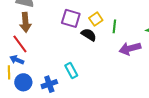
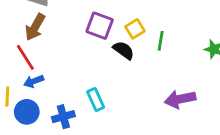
brown arrow: (25, 22) -> (35, 27), turned 30
purple arrow: (130, 48) -> (180, 99), moved
blue arrow: (17, 60) -> (34, 81), moved, turned -48

